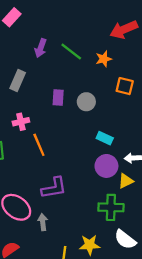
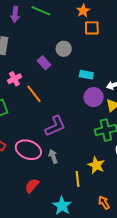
orange star: (104, 59) -> (83, 11), moved
purple rectangle: (58, 97) -> (44, 63), moved, turned -32
yellow star: (90, 245) -> (96, 165), turned -30

